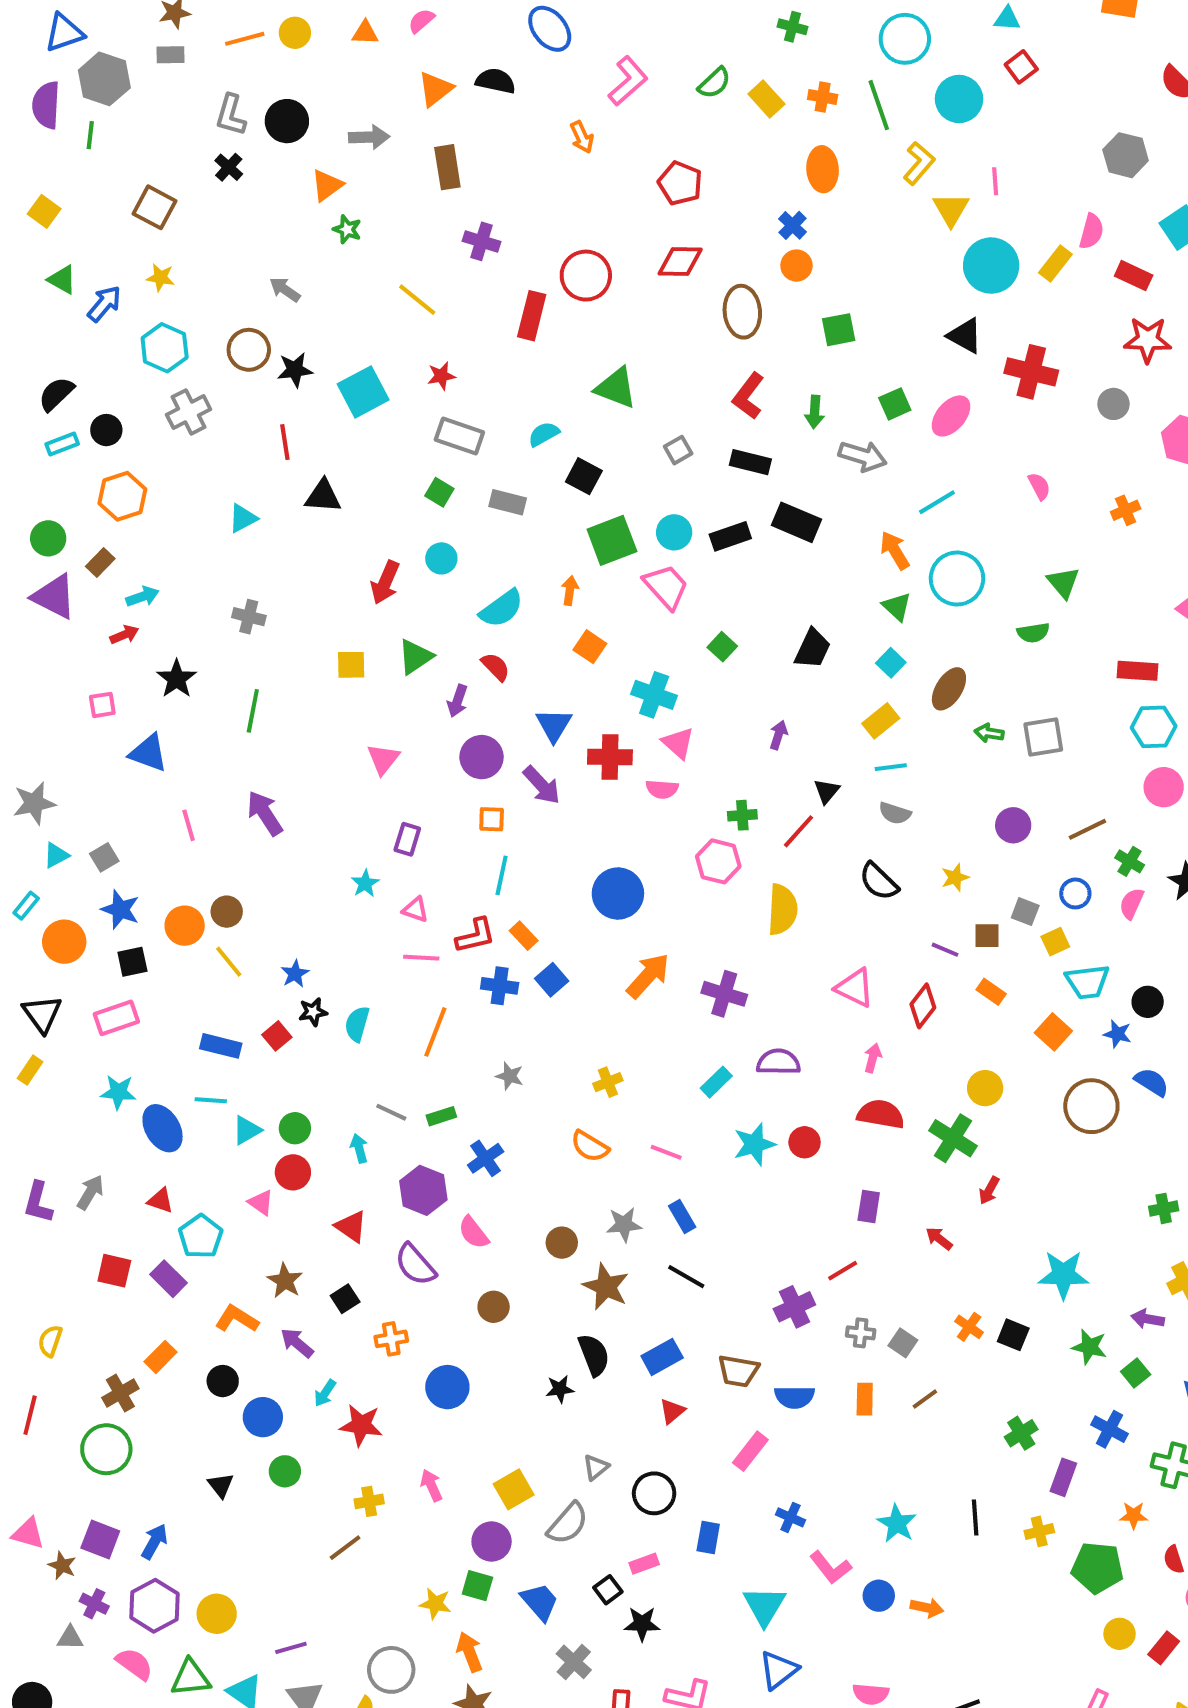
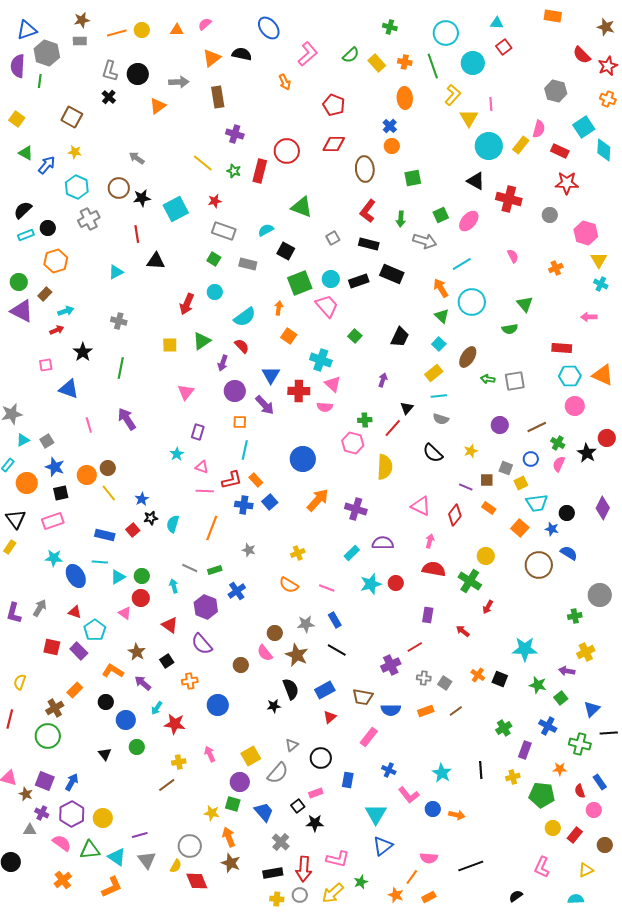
green star: (347, 229) -> (234, 171), moved
pink semicircle: (473, 1233) -> (265, 653), moved
orange rectangle: (865, 1399) -> (426, 711), turned 70

